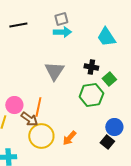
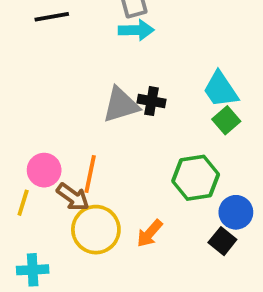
cyan trapezoid: (106, 37) -> (221, 90), moved
black cross: (91, 67) -> (152, 101), moved
gray triangle: (54, 71) -> (121, 105), turned 40
green hexagon: (91, 95) -> (196, 178), moved

